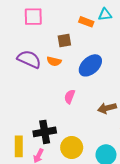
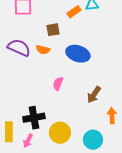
orange rectangle: (86, 22) -> (74, 12), turned -56
blue ellipse: (90, 65) -> (78, 54), turned 60
brown arrow: (107, 108) -> (94, 95), turned -42

